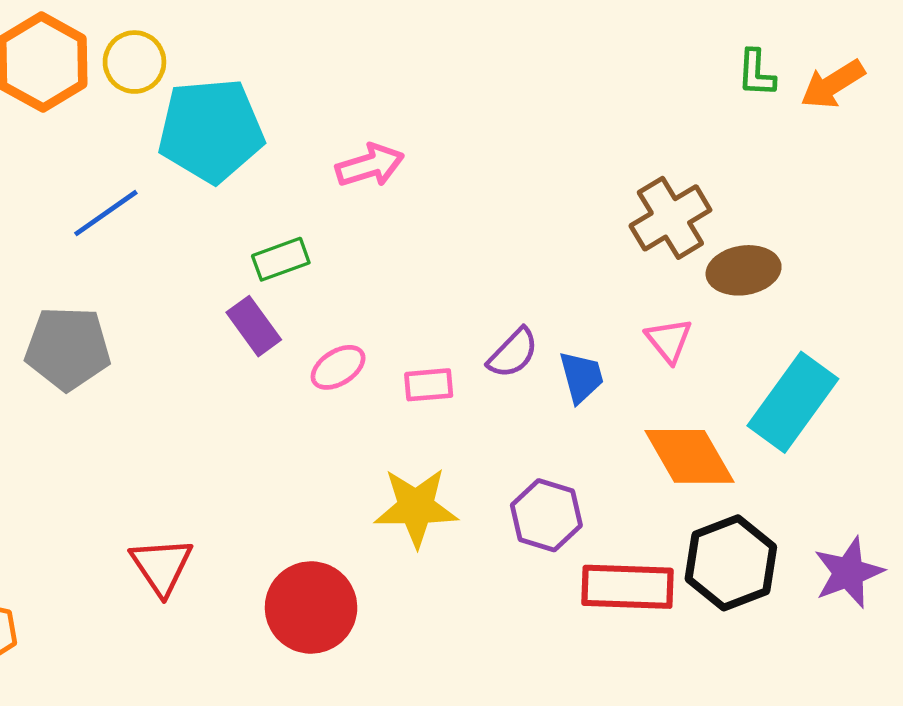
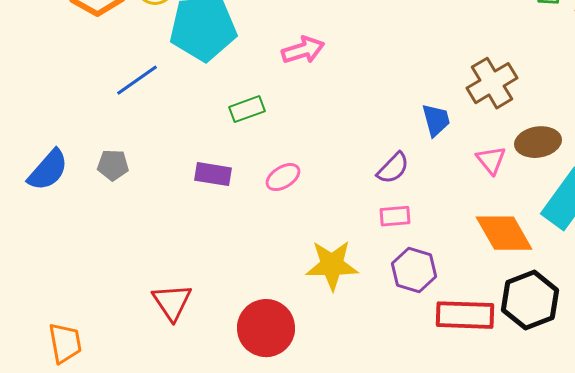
brown ellipse: (744, 270) -> (538, 142), moved
purple rectangle: (254, 326) -> (213, 174), moved, turned -45
gray pentagon: (68, 348) -> (113, 165), size x0.6
blue trapezoid: (581, 377) -> (436, 120), moved
pink rectangle: (429, 385) -> (395, 216), moved

